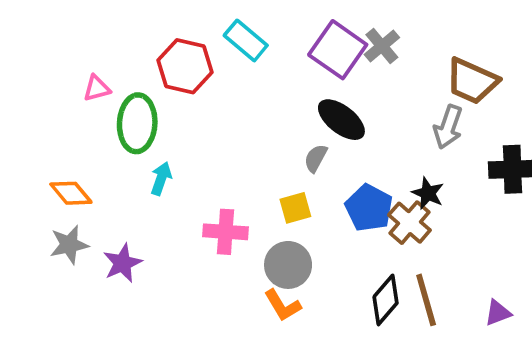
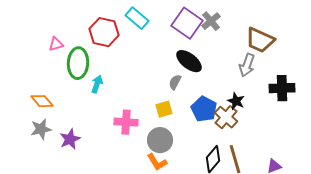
cyan arrow: (161, 178) -> (97, 84), moved

